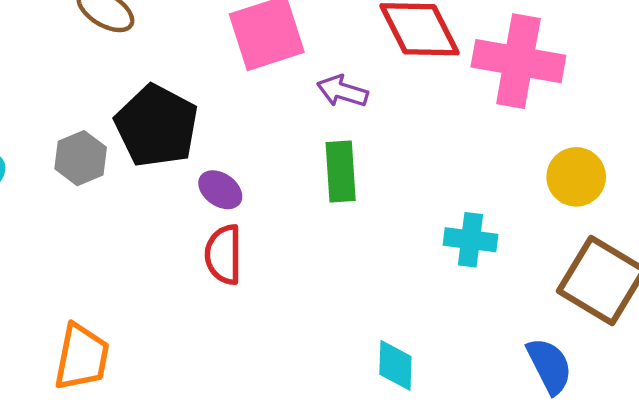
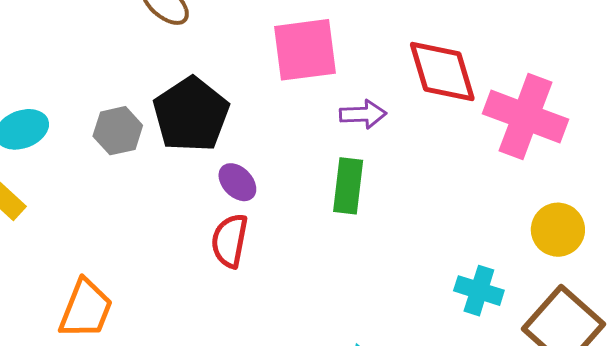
purple arrow: (342, 91) -> (363, 114), turned 150
cyan cross: (470, 240) -> (479, 291), moved

